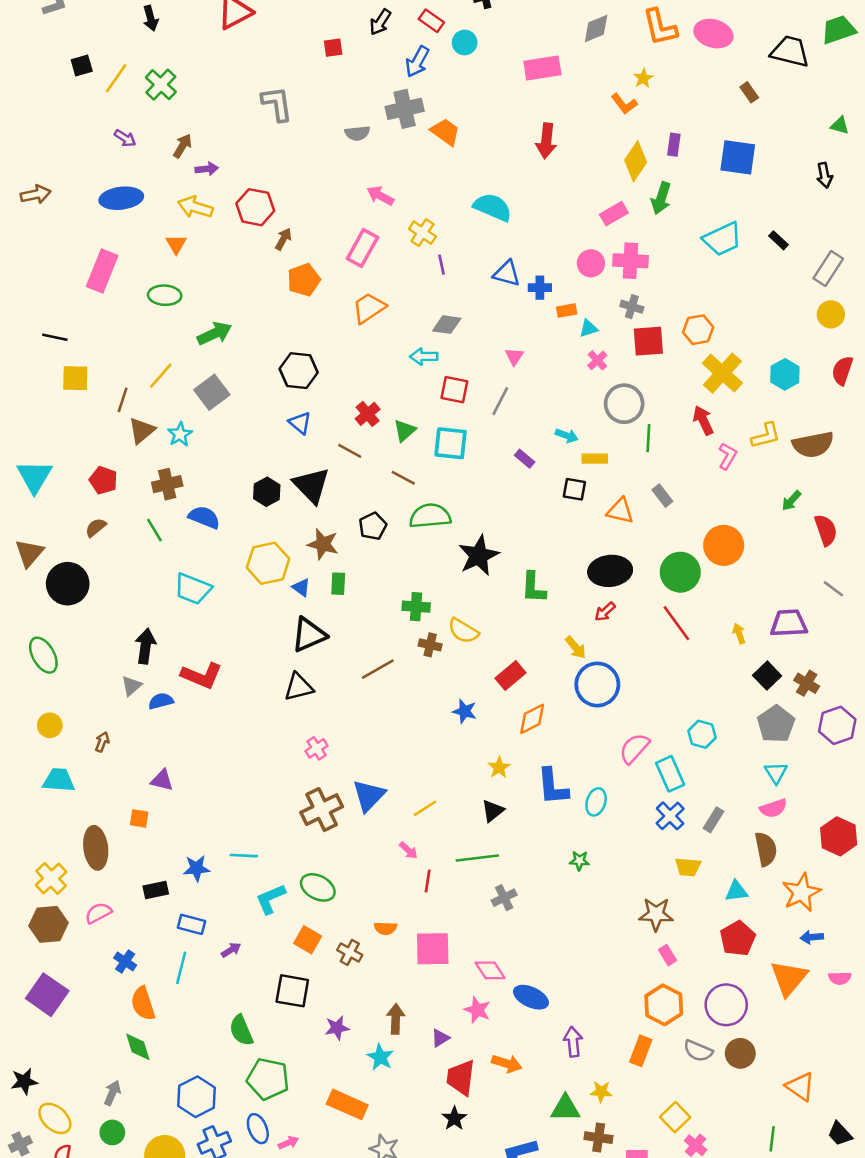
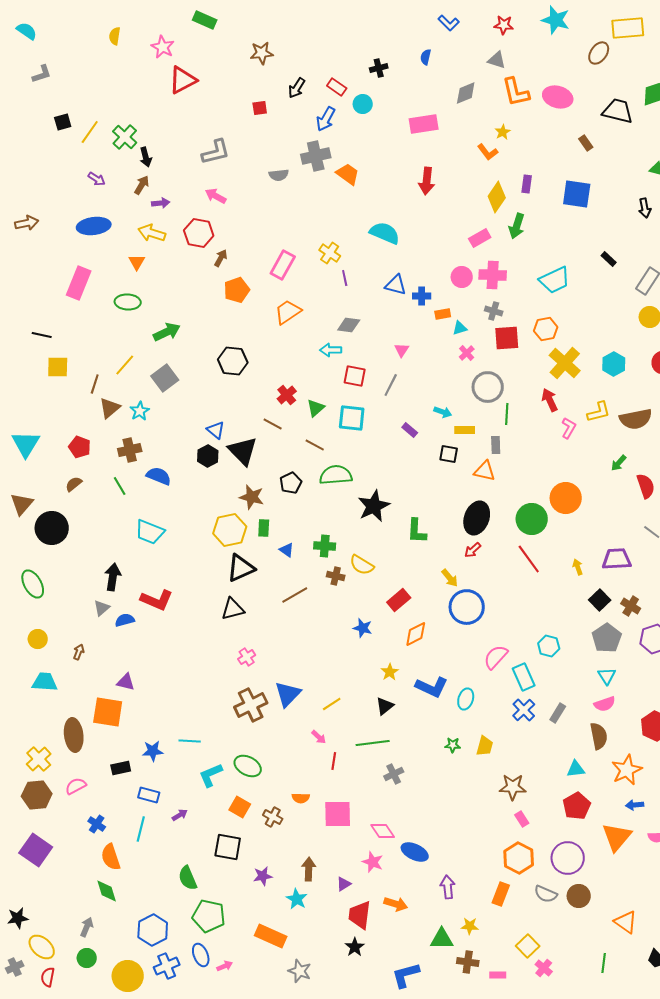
black arrow: (151, 18) -> (146, 157), moved
gray L-shape: (277, 104) -> (216, 152), turned 84
pink arrow: (380, 196) -> (216, 196), moved
cyan trapezoid: (722, 239) -> (555, 280), moved
blue triangle: (300, 423) -> (216, 430), moved
gray rectangle: (662, 496) -> (496, 445), moved, turned 36
yellow hexagon: (268, 563) -> (230, 530), moved
black ellipse: (610, 571) -> (477, 518), turned -64
blue triangle: (301, 587) -> (287, 550), moved
blue L-shape: (553, 787) -> (432, 687), turned -60
orange square: (139, 818) -> (108, 712), size x2.0
yellow trapezoid: (688, 867) -> (485, 746), moved, turned -80

